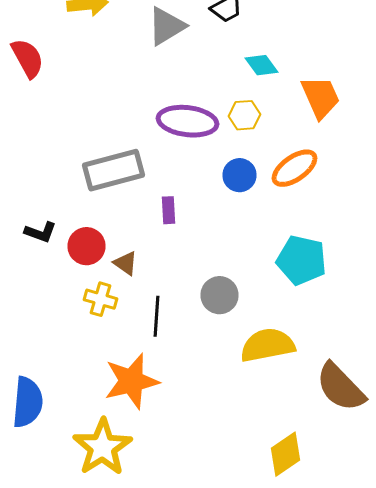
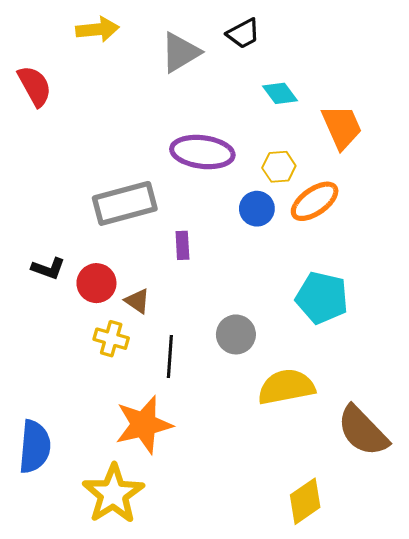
yellow hexagon: (244, 115) -> (279, 167), moved

